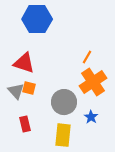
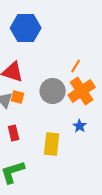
gray circle: (64, 102) -> (53, 91), moved

